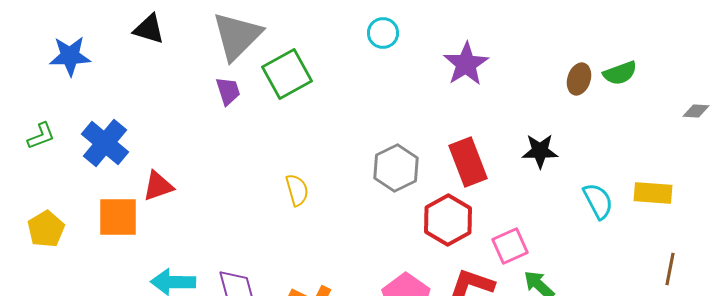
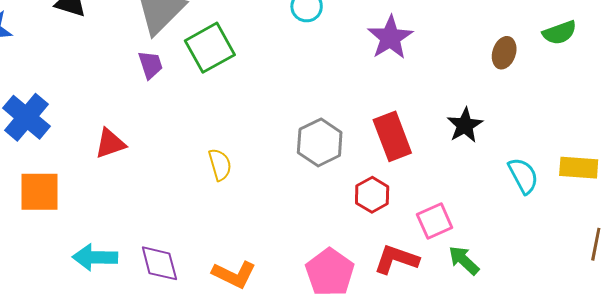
green semicircle: (620, 73) -> (560, 33), moved
black star: (540, 151) -> (465, 125), turned -30
red triangle: (158, 186) -> (110, 143), moved
red hexagon: (448, 220) -> (372, 195), size x0.7

